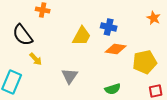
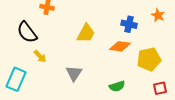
blue cross: (109, 27) -> (129, 24), moved

